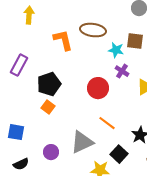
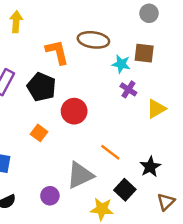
black pentagon: (49, 84) -> (41, 87), moved, turned -30
red circle: (98, 88) -> (74, 111), moved
purple circle: (51, 152) -> (50, 196), moved

